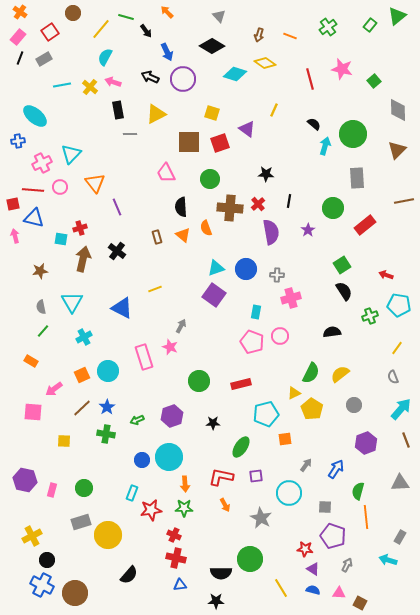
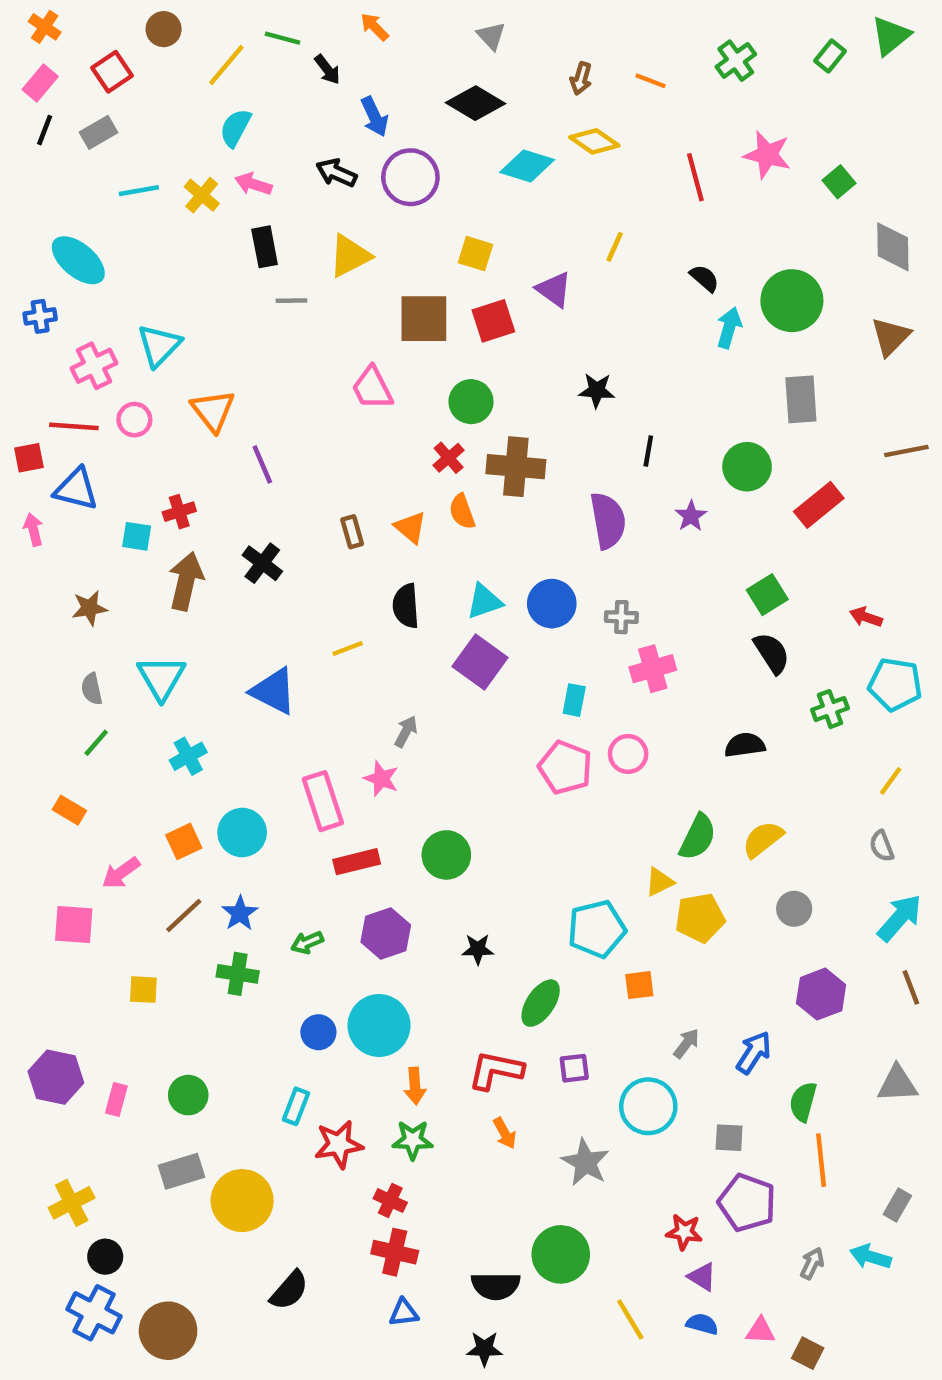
red cross: (258, 204) -> (449, 458), moved
black semicircle: (181, 207) -> (406, 606), moved
red rectangle: (241, 384) -> (357, 862), moved
yellow pentagon: (312, 409) -> (700, 918), turned 30
gray arrow: (347, 565) -> (812, 1263), moved

